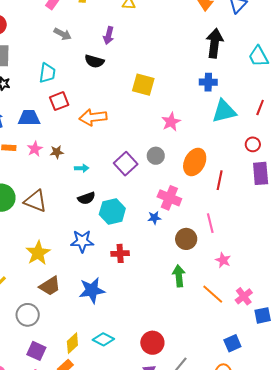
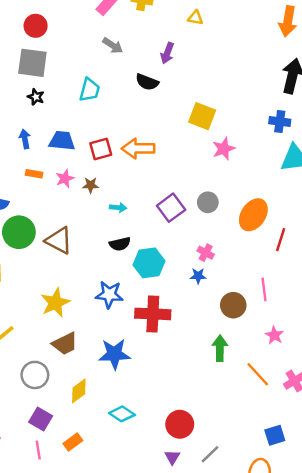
red square: (59, 101) -> (101, 149), moved
pink star: (171, 122) -> (224, 149), moved
pink cross: (169, 198) -> (206, 253), moved, size x0.6
red cross: (120, 253) -> (153, 314), size x1.6
yellow diamond: (72, 343) -> (79, 391), moved

